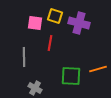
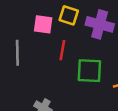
gray line: (24, 57) -> (17, 53), moved
green square: (71, 76) -> (89, 71), moved

